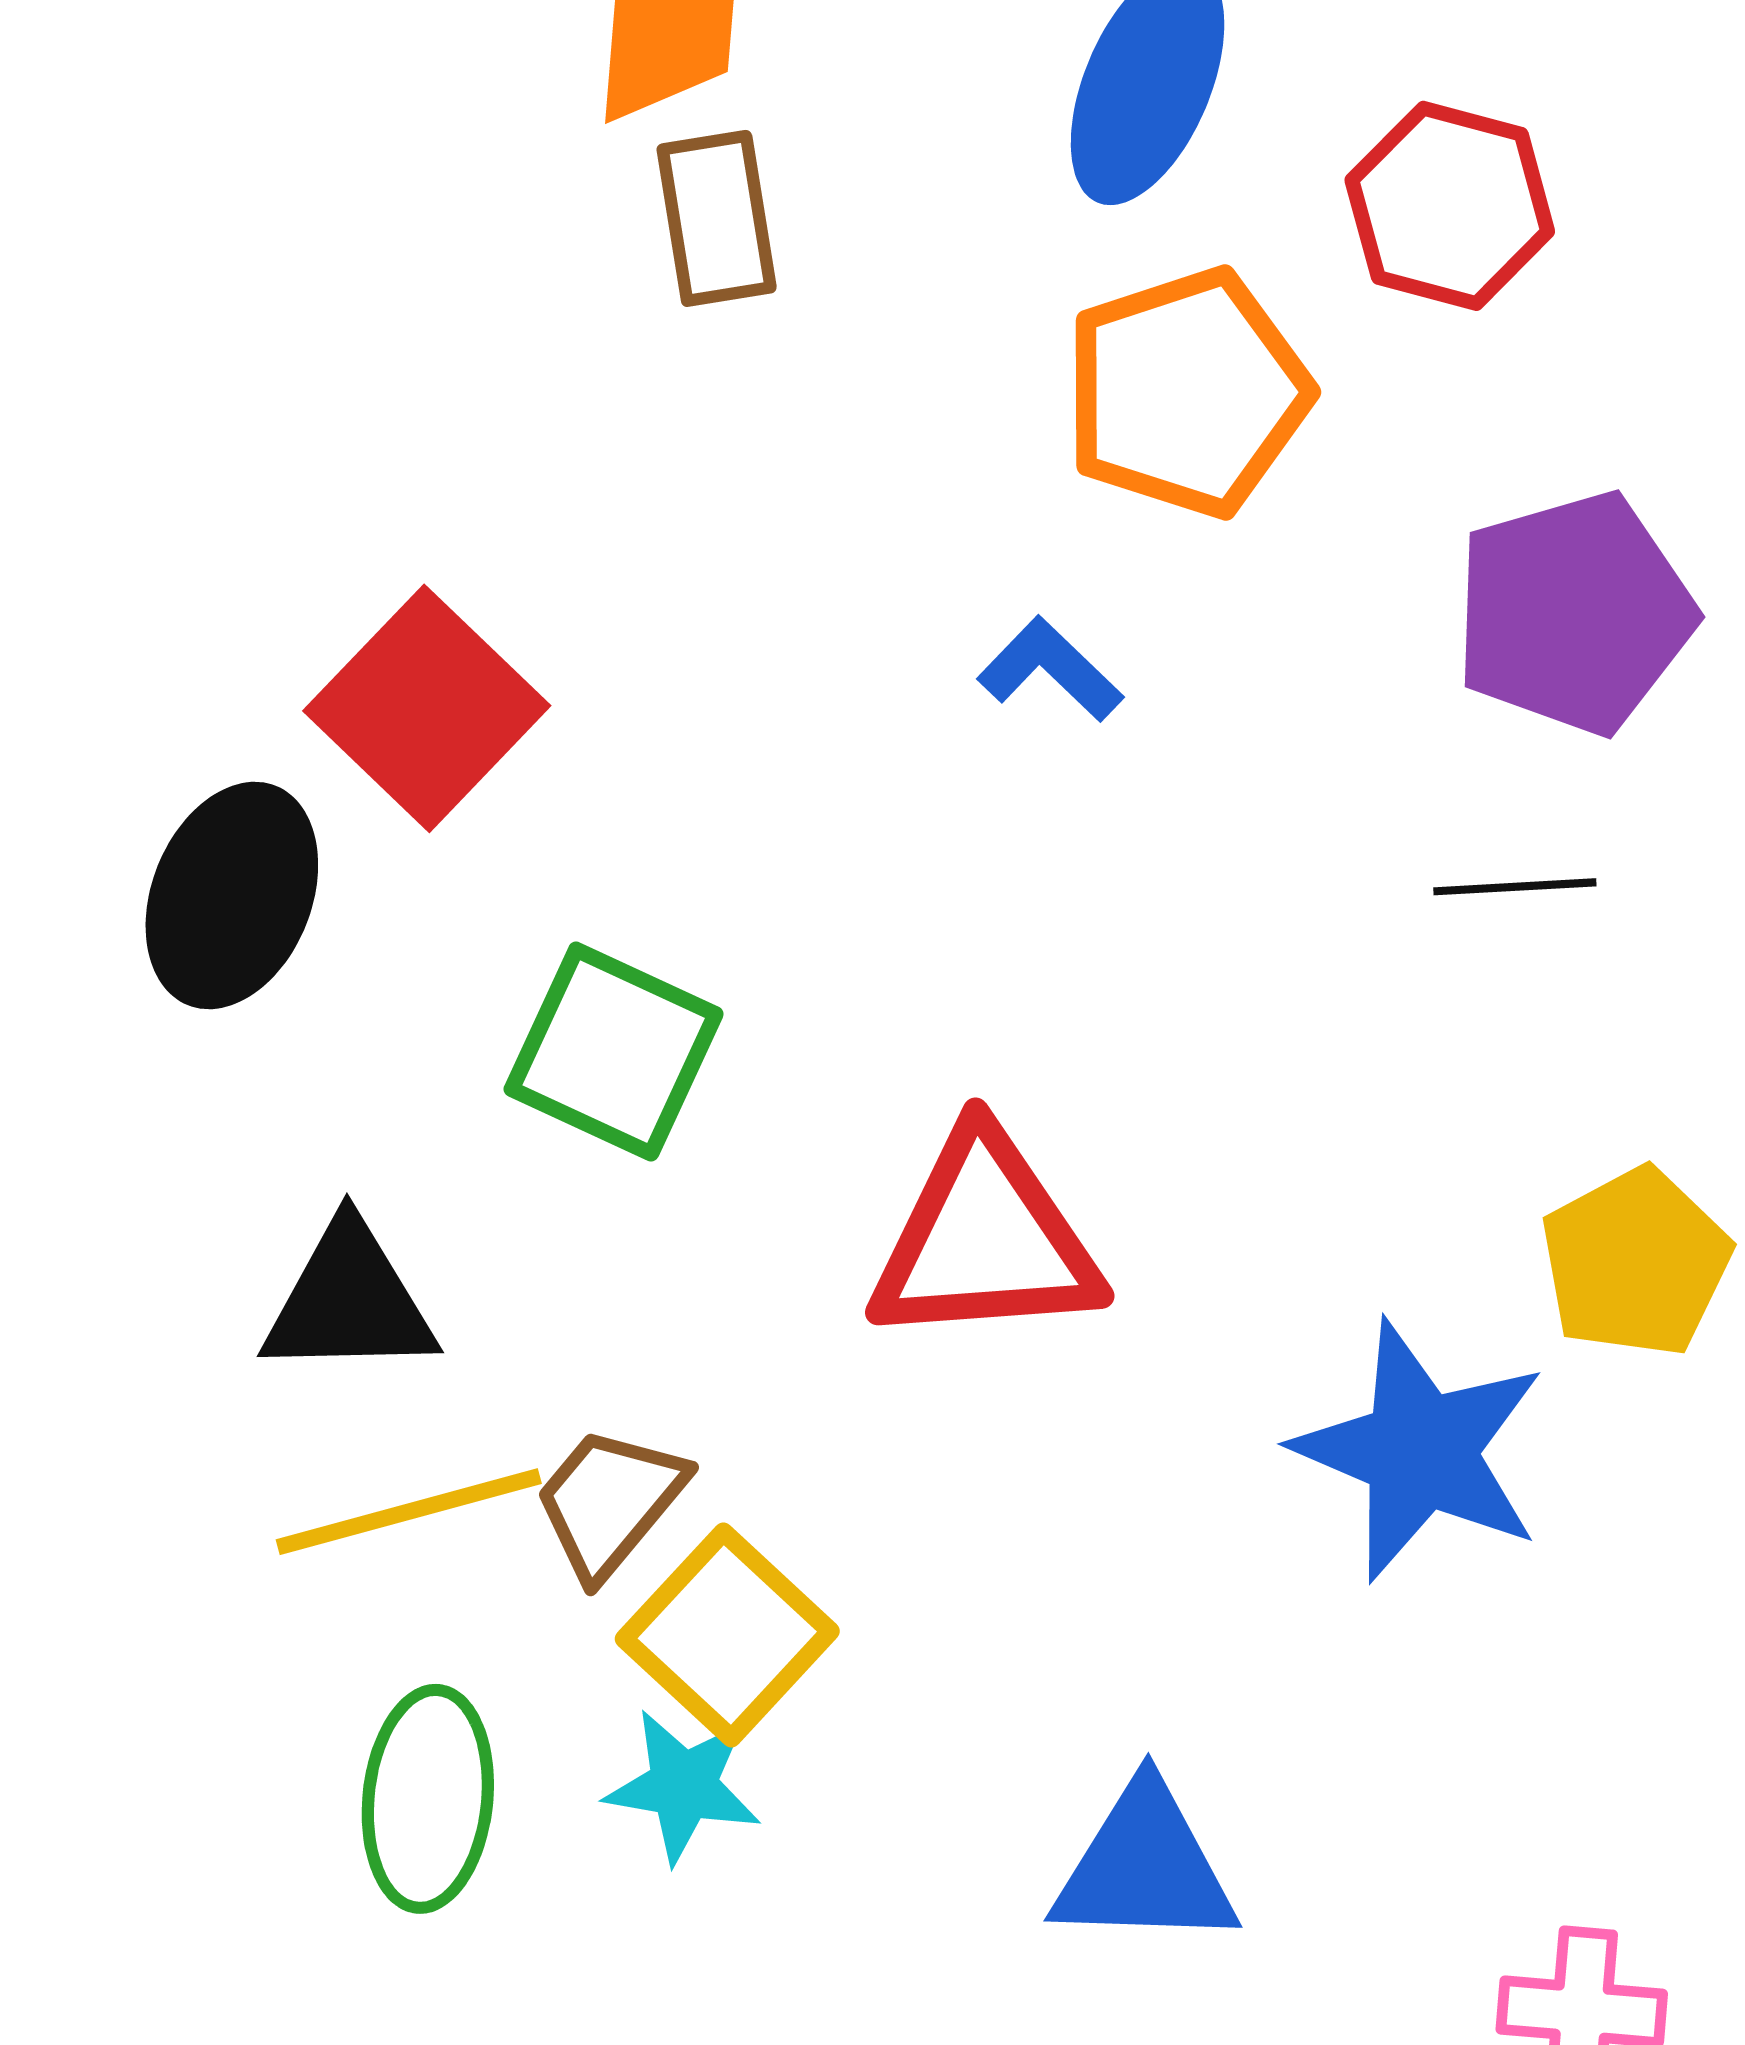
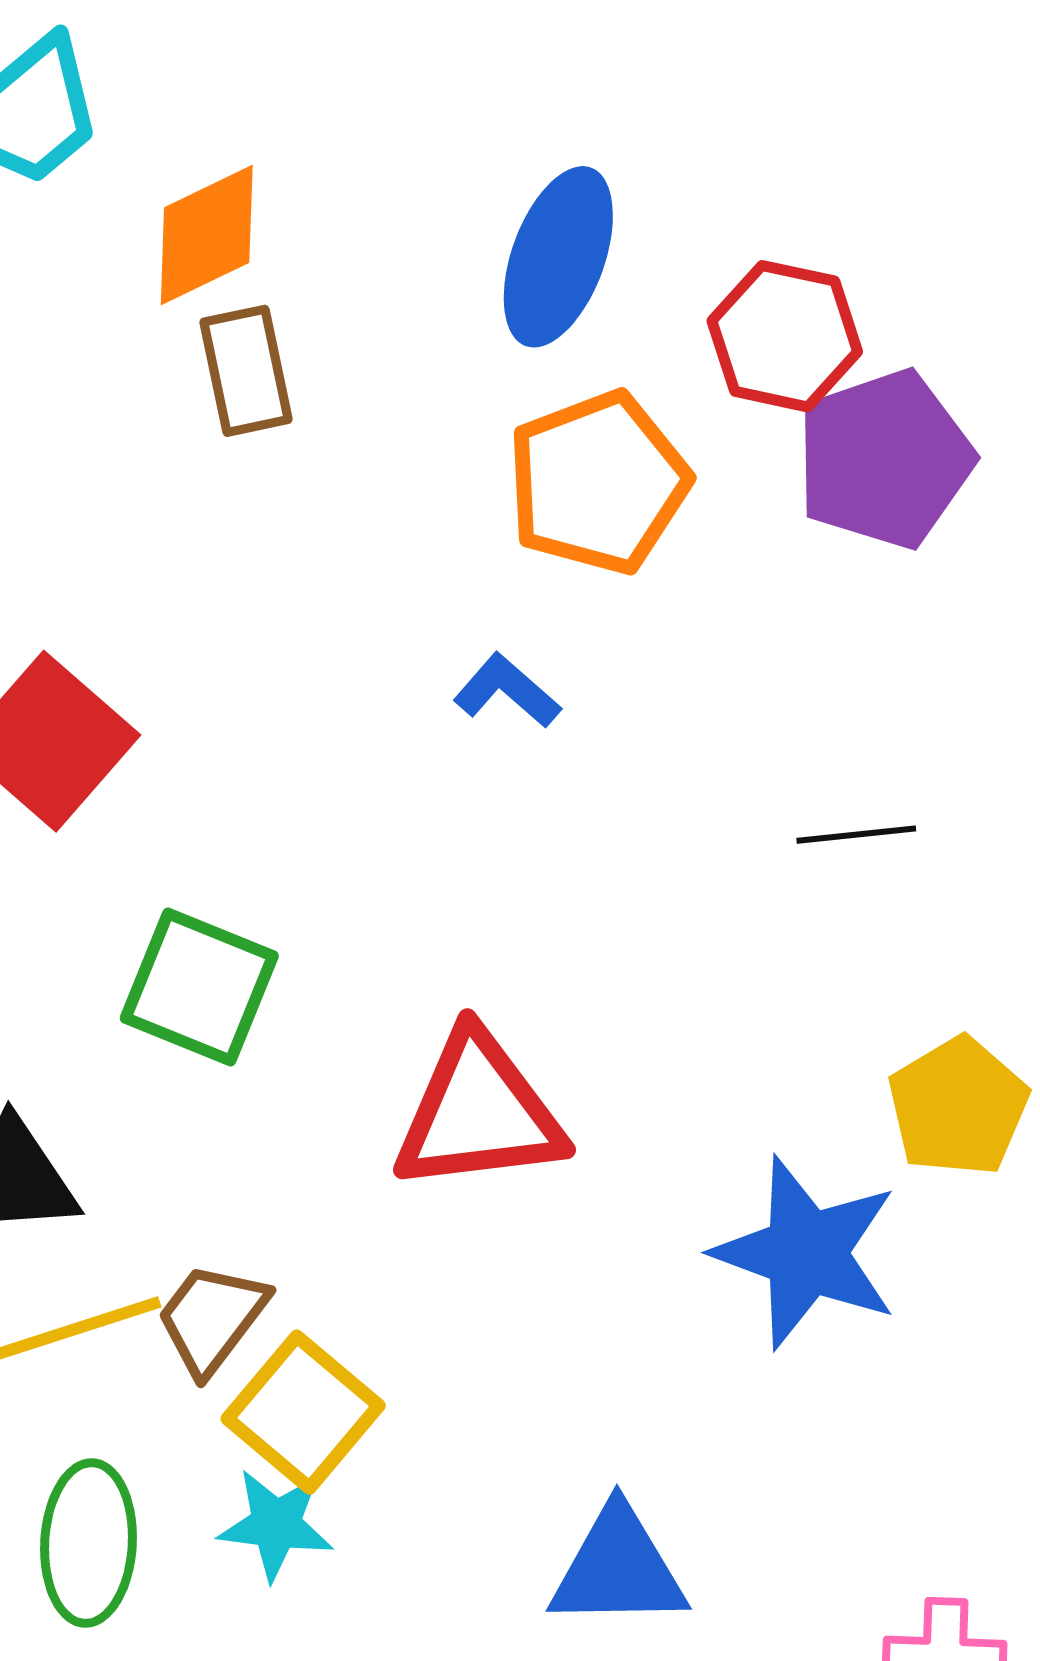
purple pentagon: (1574, 613) -> (884, 459), moved

